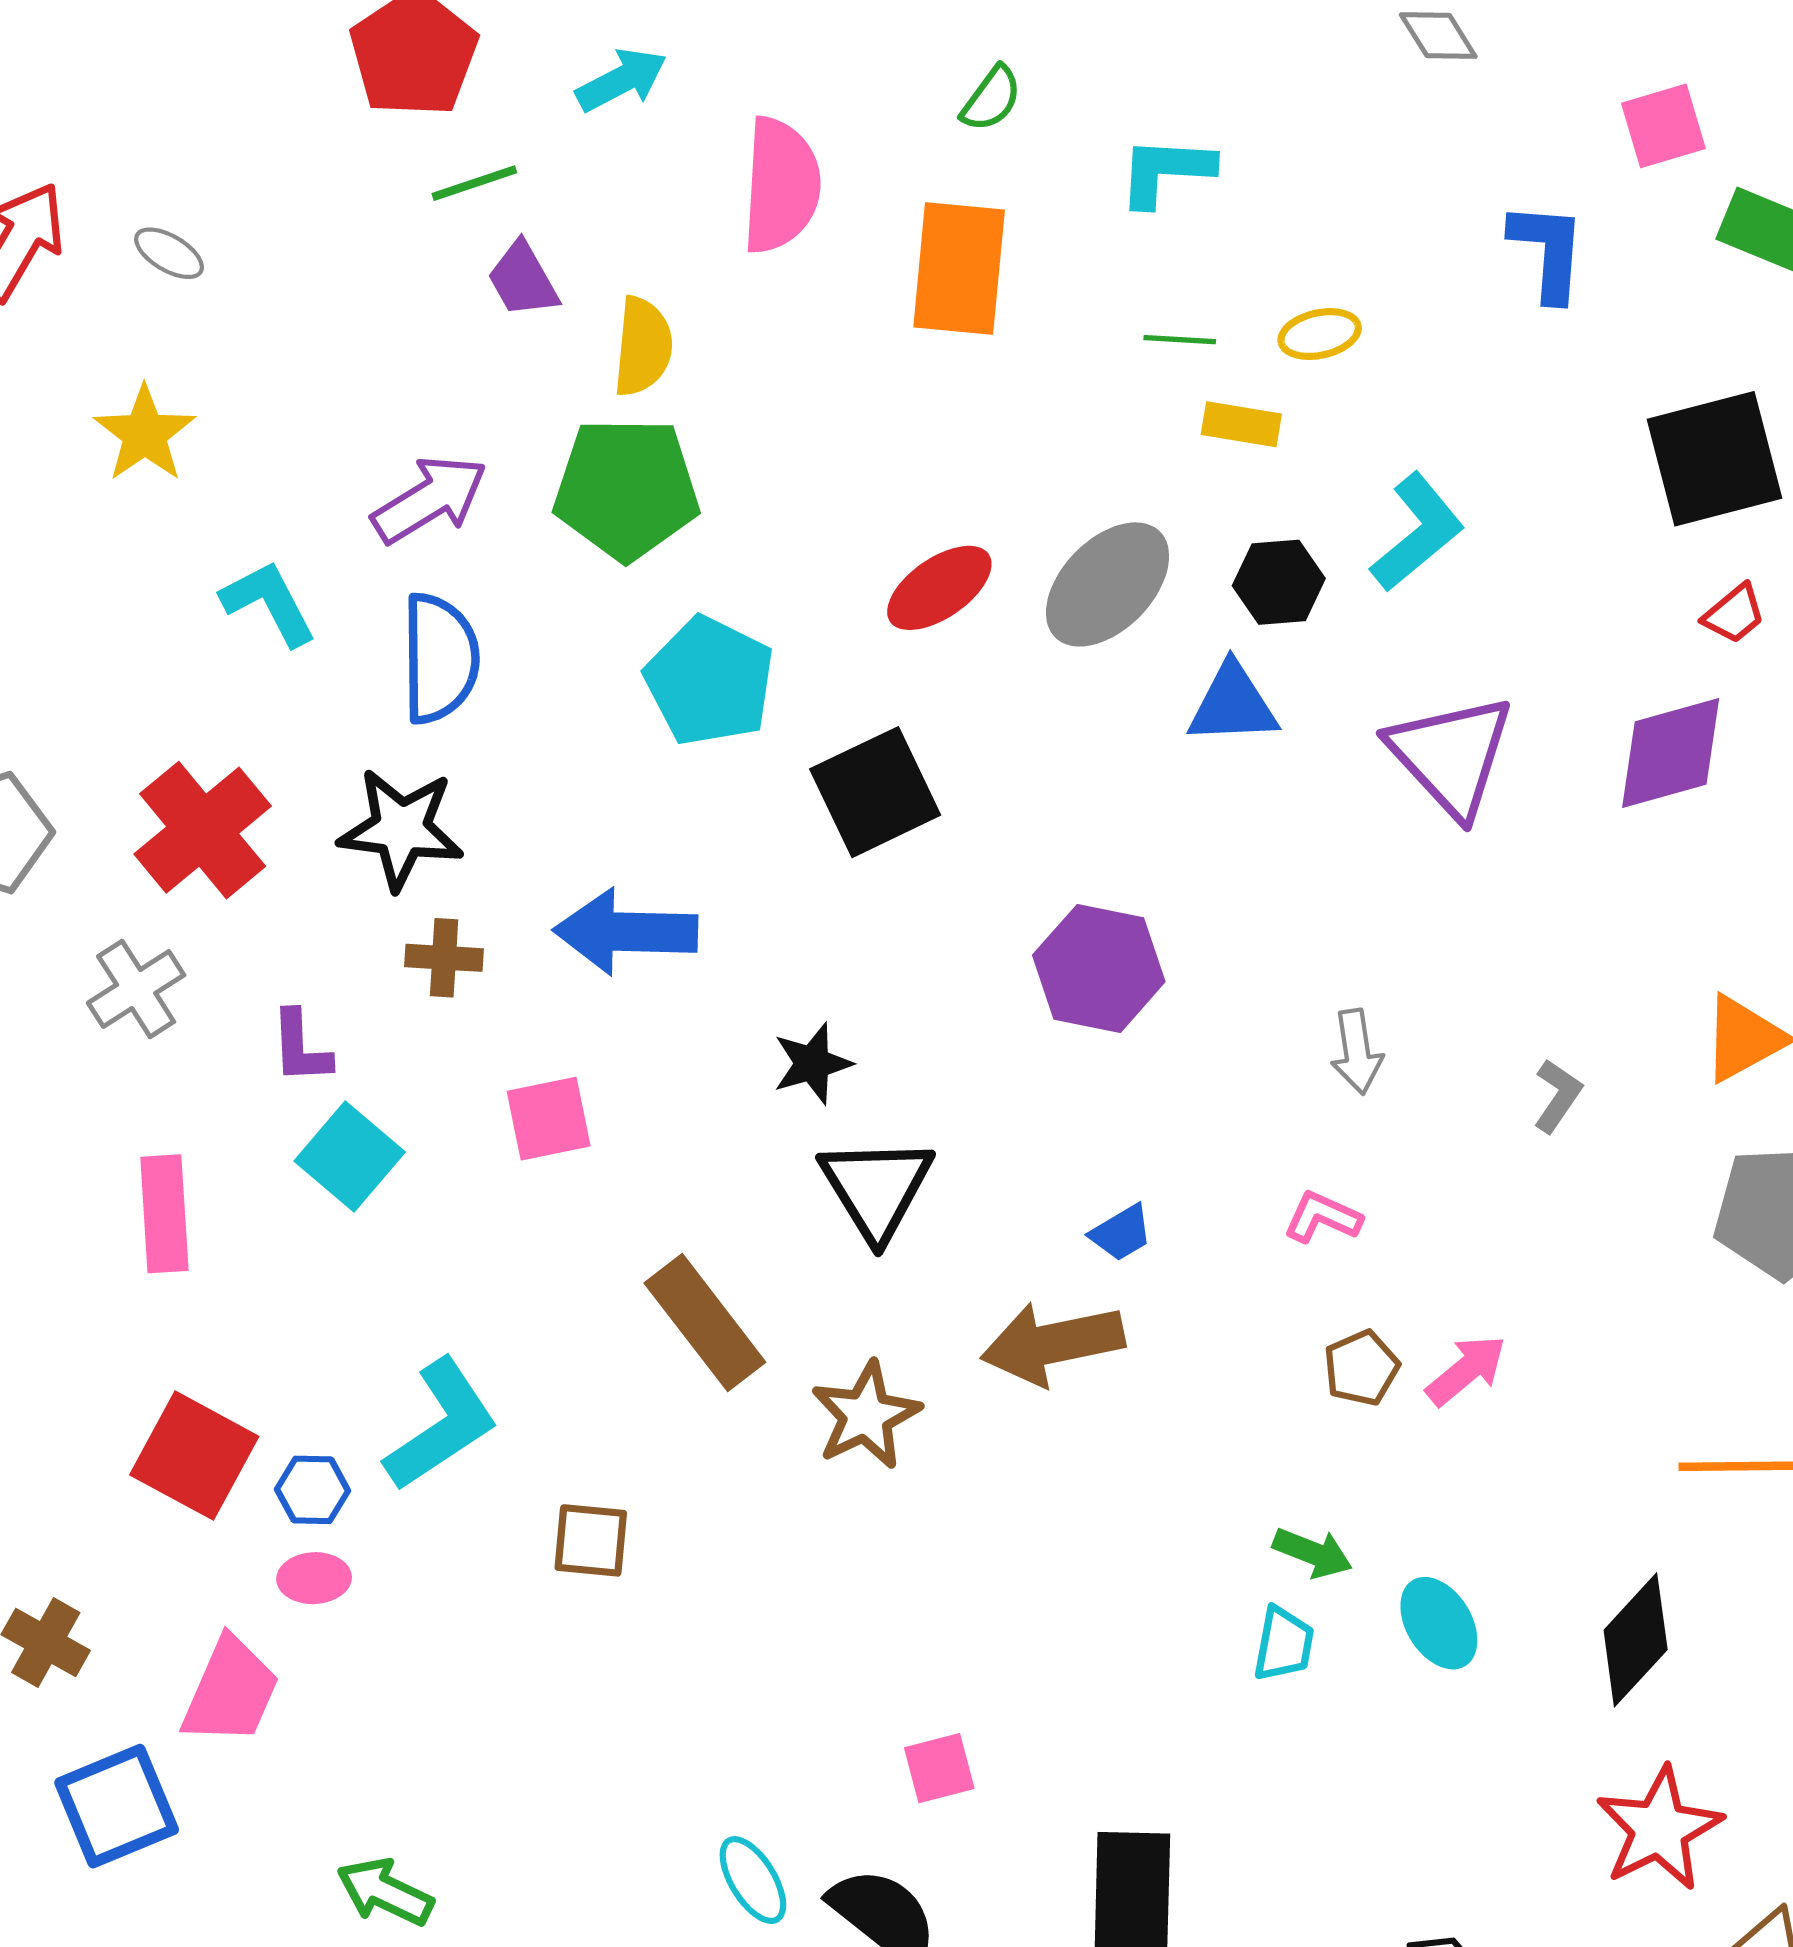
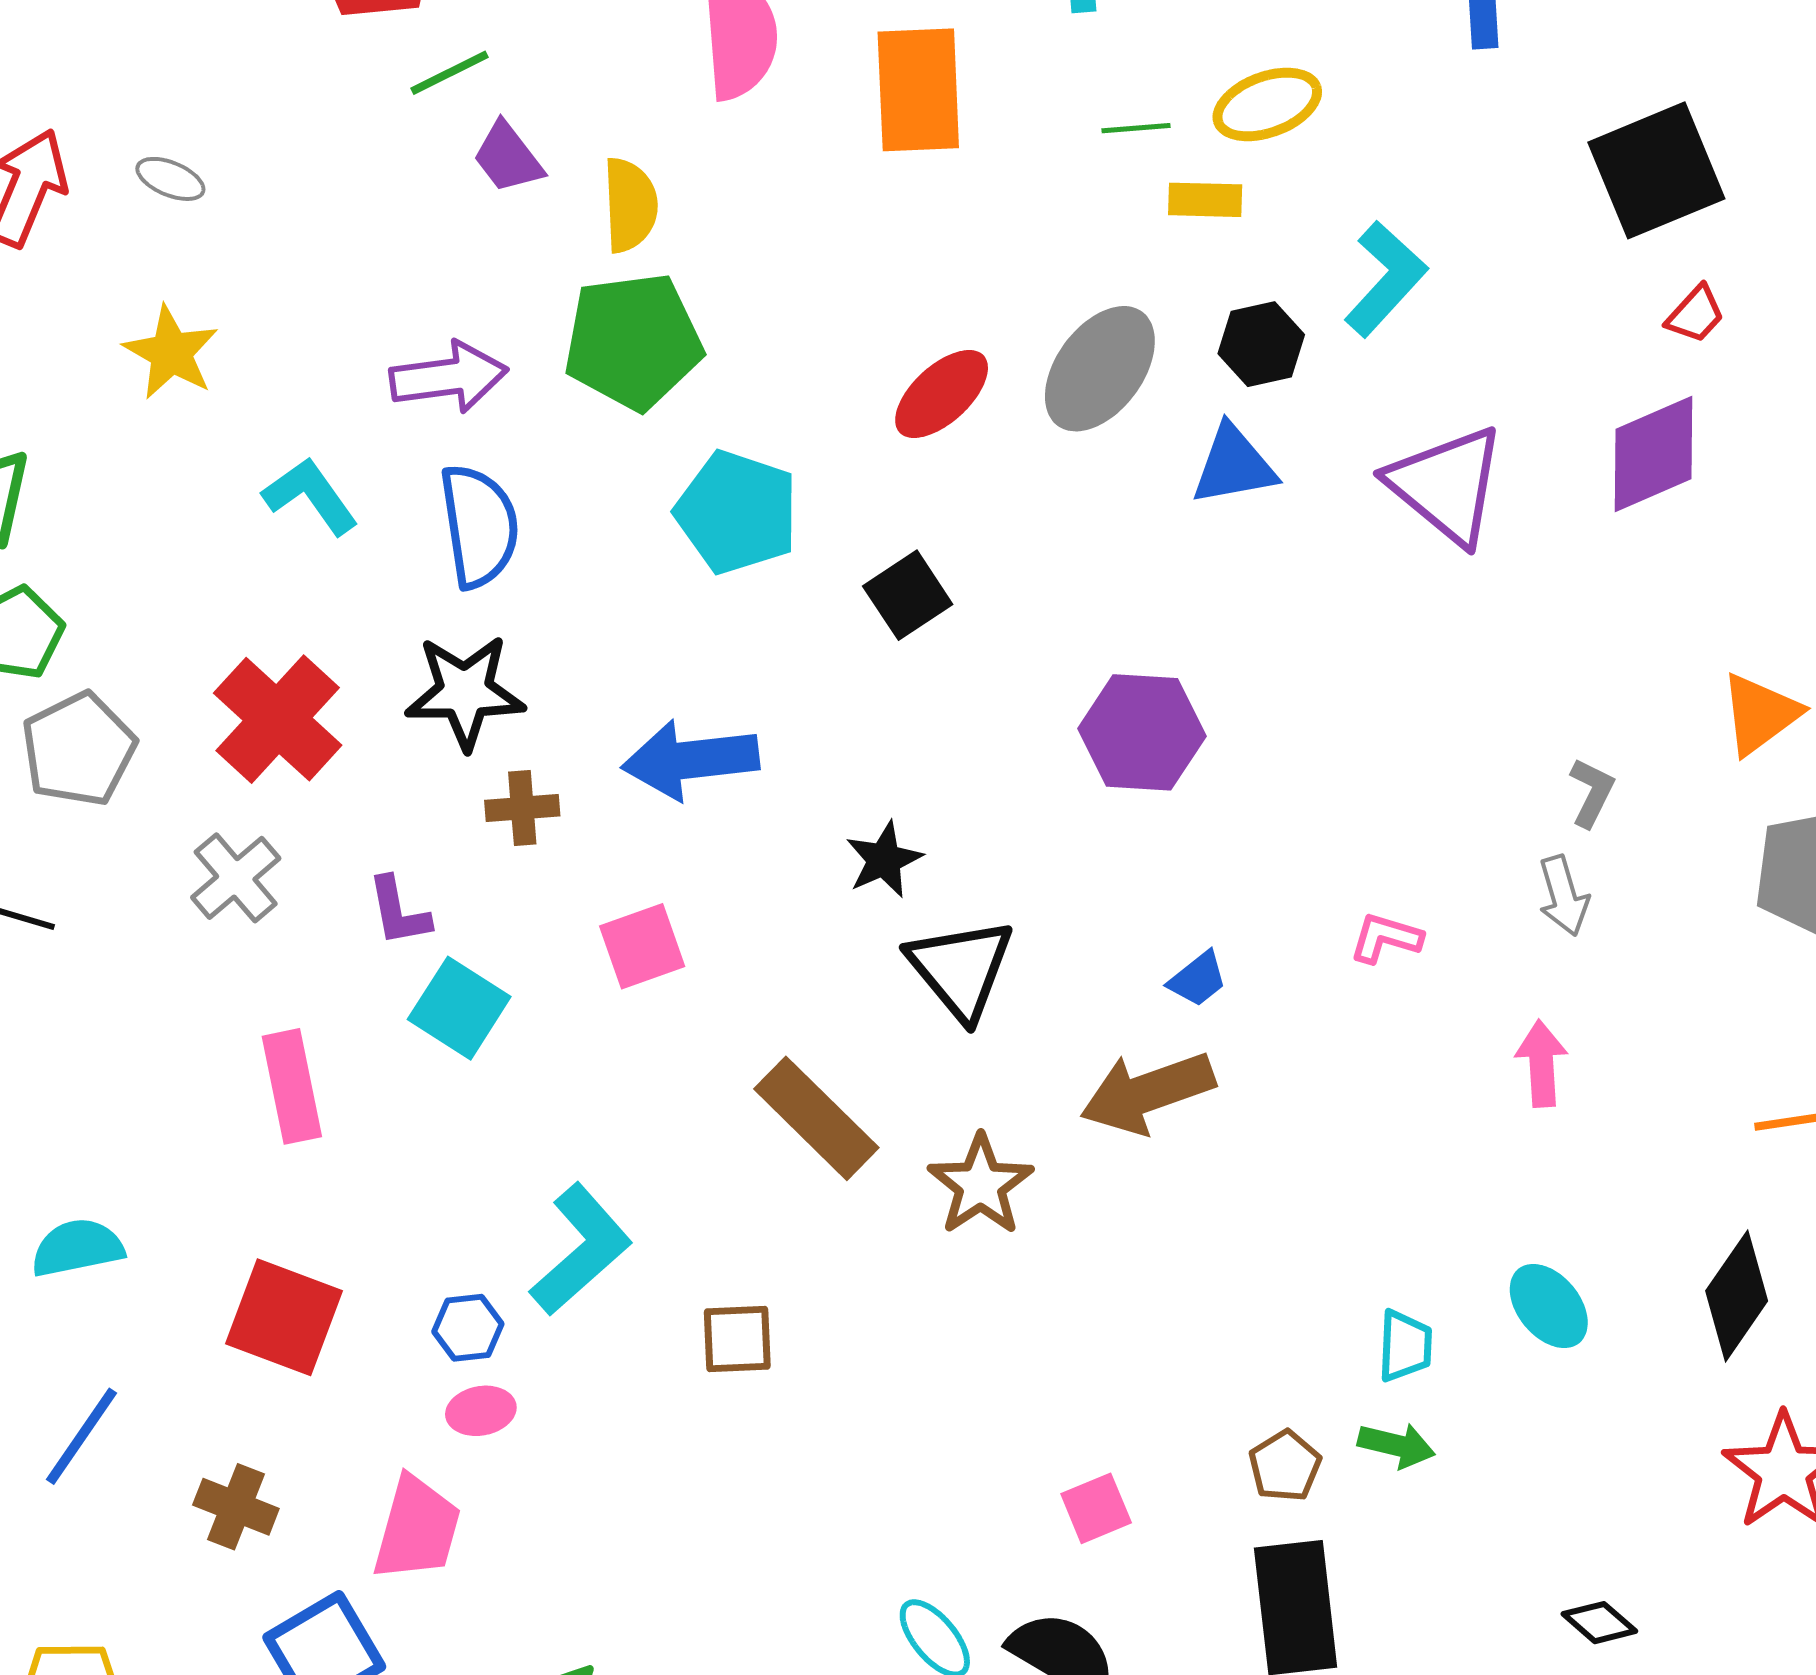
yellow ellipse: (1320, 334) -> (1267, 104), size x1.4
purple arrow: (430, 499) -> (449, 377), turned 32
black square: (875, 792) -> (908, 595), size x0.7
gray arrow: (1357, 1052) -> (1564, 896), moved
brown pentagon: (1361, 1368) -> (1285, 1466), moved
pink arrow: (1466, 1370) -> (1541, 1064), turned -46
red square: (194, 1456) -> (284, 1317), moved
green arrow: (1313, 1553) -> (1396, 1445), moved

